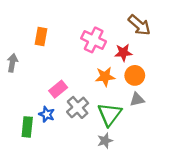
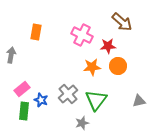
pink rectangle: (58, 89) -> (22, 89), moved
gray triangle: (137, 99) -> (139, 101), moved
gray star: (105, 141) -> (82, 123), moved

